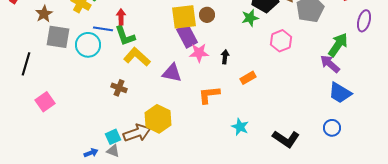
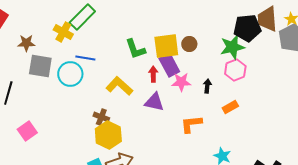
brown star: (44, 14) -> (26, 43), turned 30
red arrow: (121, 17) -> (153, 74), moved
green star: (250, 18) -> (232, 47), size x1.4
green L-shape: (125, 36) -> (135, 49), moved
pink hexagon: (281, 41) -> (235, 70), moved
yellow hexagon: (158, 119) -> (108, 135), moved

